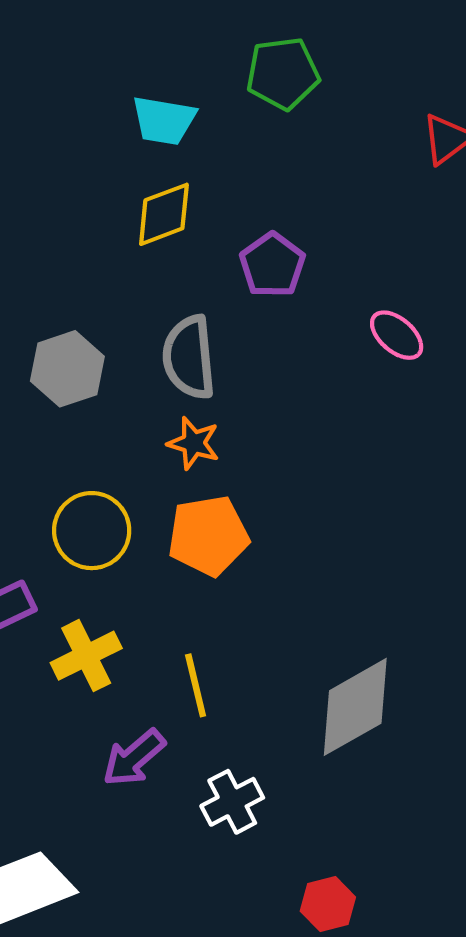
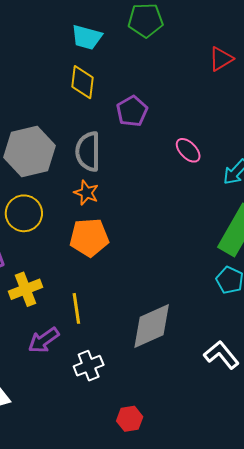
yellow diamond: (164, 214) -> (82, 82), turned -68
gray hexagon: (67, 369) -> (29, 151), size x1.4
yellow circle: (92, 531) -> (24, 213), moved

